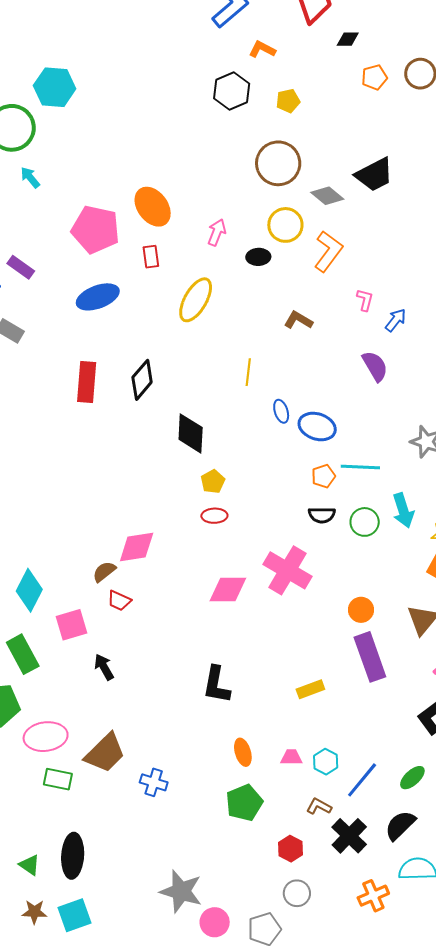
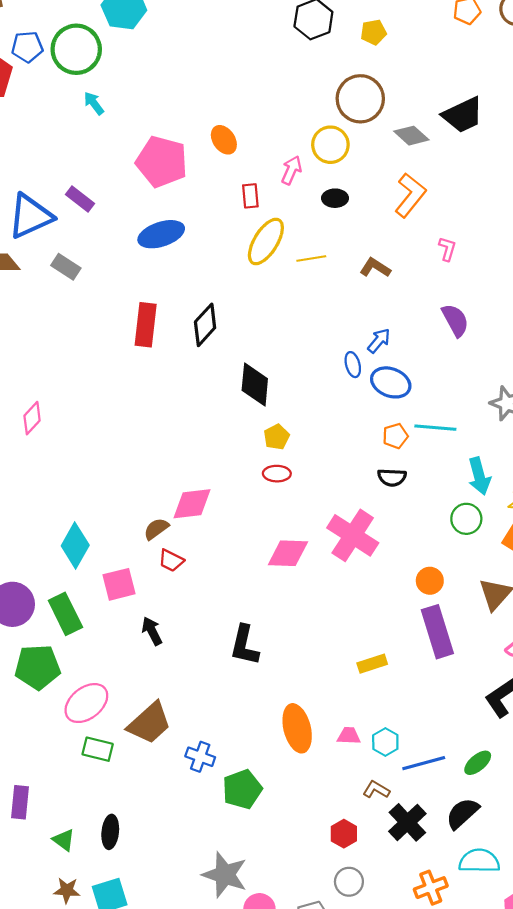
orange ellipse: (153, 207) -> (224, 140), size x0.7
yellow circle: (285, 225) -> (330, 145), moved
red rectangle: (151, 257) -> (250, 196), moved
blue arrow: (396, 320) -> (379, 341), moved
yellow line: (248, 372) -> (311, 258), moved, turned 72
green circle: (365, 522) -> (466, 519), moved
black L-shape: (216, 685) -> (244, 645), moved
pink ellipse: (46, 737) -> (86, 703), turned -33
orange ellipse: (243, 752) -> (297, 728), size x1.6
blue line: (362, 780) -> (424, 763), turned 33
green pentagon: (244, 803) -> (242, 789), moved
black ellipse: (73, 856) -> (110, 832), size x0.7

